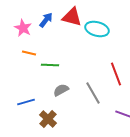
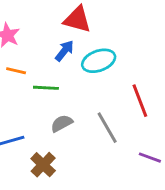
blue arrow: (46, 20) -> (64, 51), moved
cyan ellipse: (97, 29) -> (99, 61), moved, turned -35

